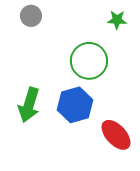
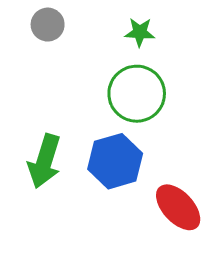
green star: (117, 20) -> (140, 32), moved

